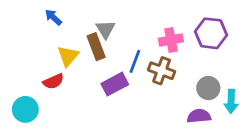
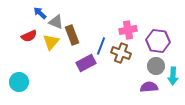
gray triangle: (105, 29) -> (56, 22), moved, turned -35
purple hexagon: (211, 33) -> (158, 41), moved
red semicircle: (53, 81) -> (29, 36), moved

